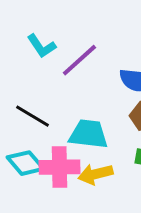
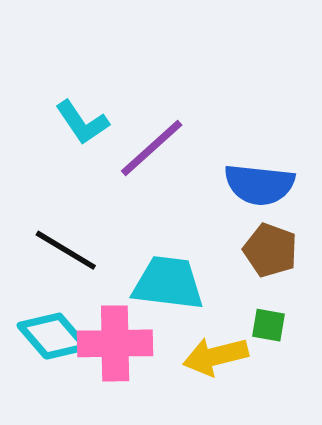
yellow arrow: (95, 174) -> (216, 356), moved

